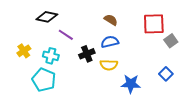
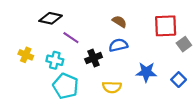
yellow cross: (24, 51) -> (26, 55), turned -32
yellow semicircle: (109, 65) -> (112, 87), moved
cyan pentagon: (44, 80) -> (66, 86), moved
blue star: (131, 84) -> (146, 72), moved

